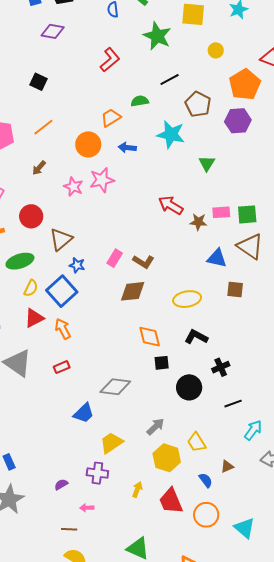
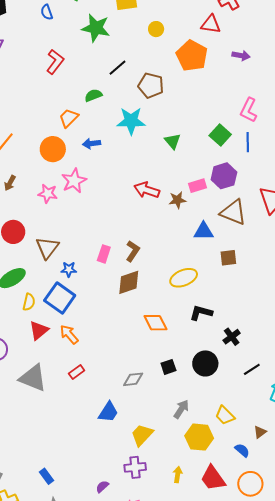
purple hexagon: (238, 121) -> (224, 176), moved
green square: (247, 214) -> (220, 135), moved, turned -30
brown L-shape: (143, 262) -> (133, 251), turned -75
black square: (162, 363) -> (168, 367), moved
gray diamond: (115, 387) -> (133, 379), size x0.7

